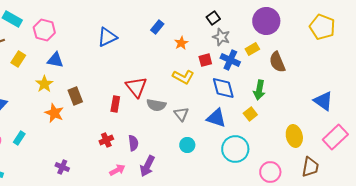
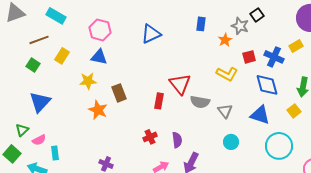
blue rectangle: (157, 27) -> (201, 24), turned -32
pink hexagon: (44, 30) -> (100, 30), moved
gray star: (221, 37) -> (240, 26), moved
yellow star: (44, 84) -> (88, 81), turned 30
cyan rectangle: (19, 138) -> (55, 153), moved, turned -40

